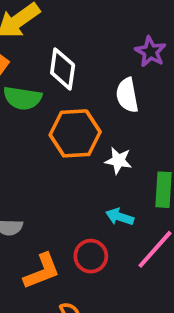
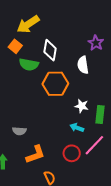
white star: (118, 161) -> (82, 106), moved
red circle: (91, 256) -> (72, 153), moved

